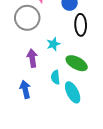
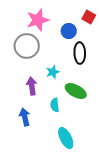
cyan ellipse: (73, 92) -> (66, 138), moved

